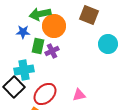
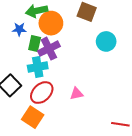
purple cross: (52, 51) -> (49, 49), size x1.5
cyan cross: (24, 70) -> (38, 67), moved

